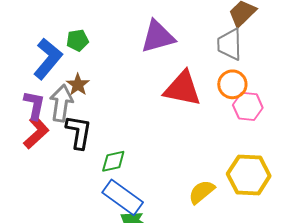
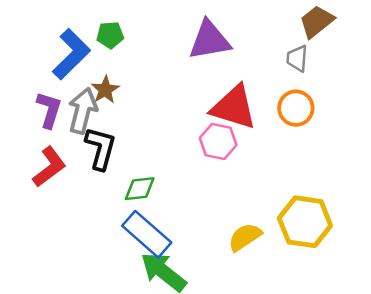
gray trapezoid: (230, 44) -> (297, 58), size x0.7
pink hexagon: (248, 106) -> (218, 142), moved
red L-shape: (36, 132) -> (49, 167), moved

